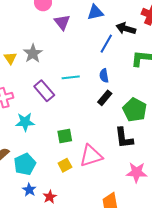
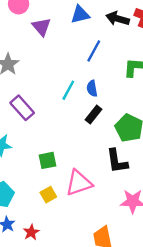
black arrow: (126, 29) -> (118, 19), moved
cyan line: (71, 77) -> (68, 90), moved, turned -54

